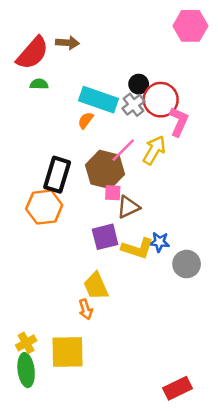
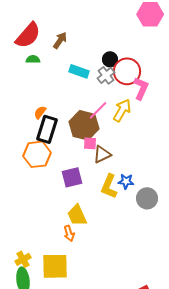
brown arrow: (68, 43) -> (60, 40), moved, turned -60
cyan rectangle: (99, 100) -> (79, 71), size x0.7
orange semicircle: (86, 120) -> (40, 112), moved
purple square: (105, 237) -> (72, 177), moved
yellow L-shape: (137, 248) -> (109, 186), turned 95

